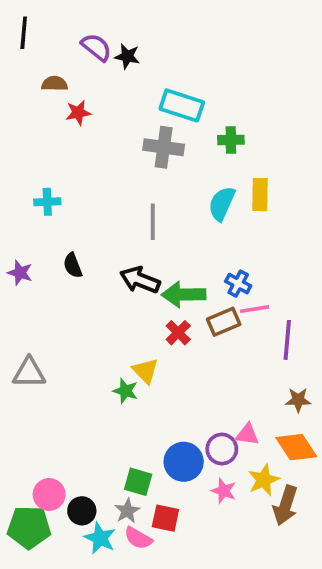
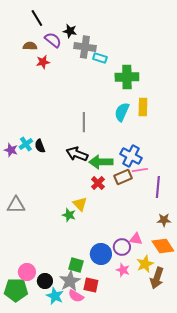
black line: (24, 33) -> (37, 18), moved, turned -36
purple semicircle: (96, 47) -> (53, 40), moved
cyan rectangle: (182, 105) -> (100, 58), size x0.6
green cross: (231, 140) -> (127, 77), size x1.6
gray cross: (164, 147) -> (85, 47), moved
cyan cross: (47, 202) -> (26, 144), moved, turned -32
blue cross: (238, 284) -> (131, 156), size x1.5
gray star: (127, 511) -> (70, 281), size x1.5

